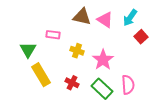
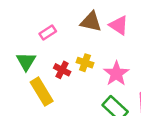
pink rectangle: (53, 35) -> (48, 33), moved, turned -40
red cross: (72, 83) -> (62, 70), moved

